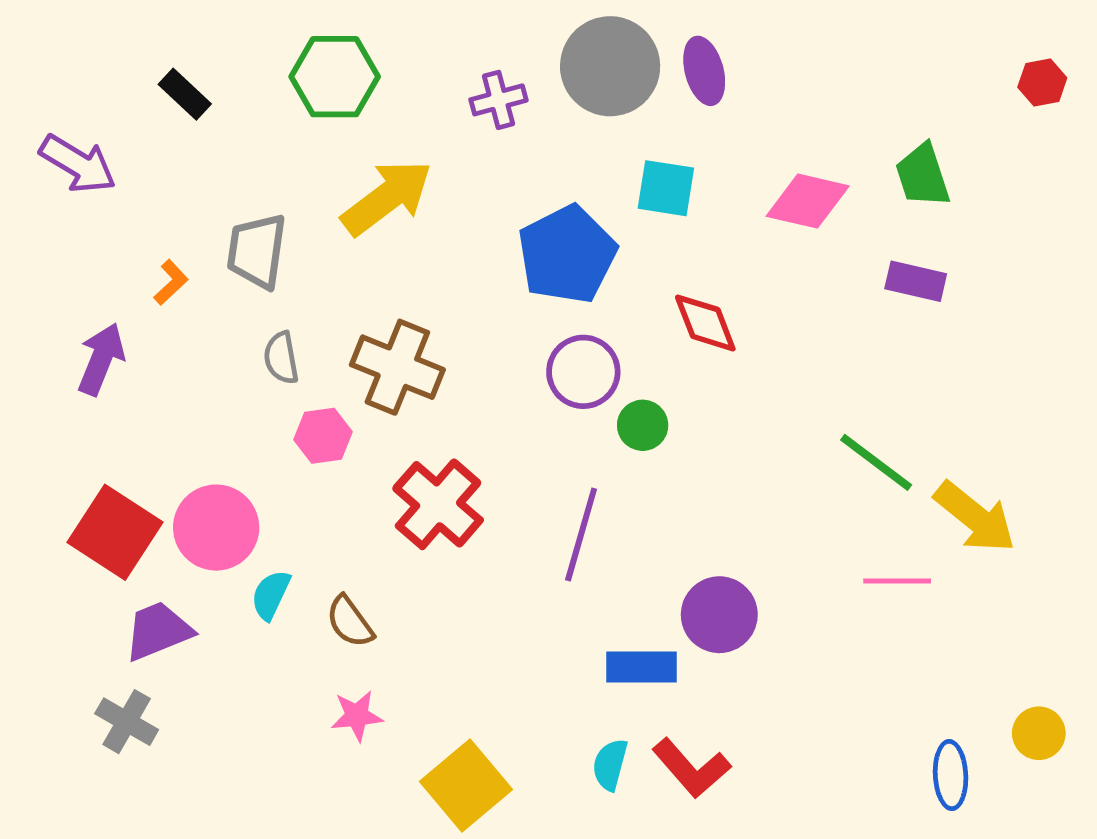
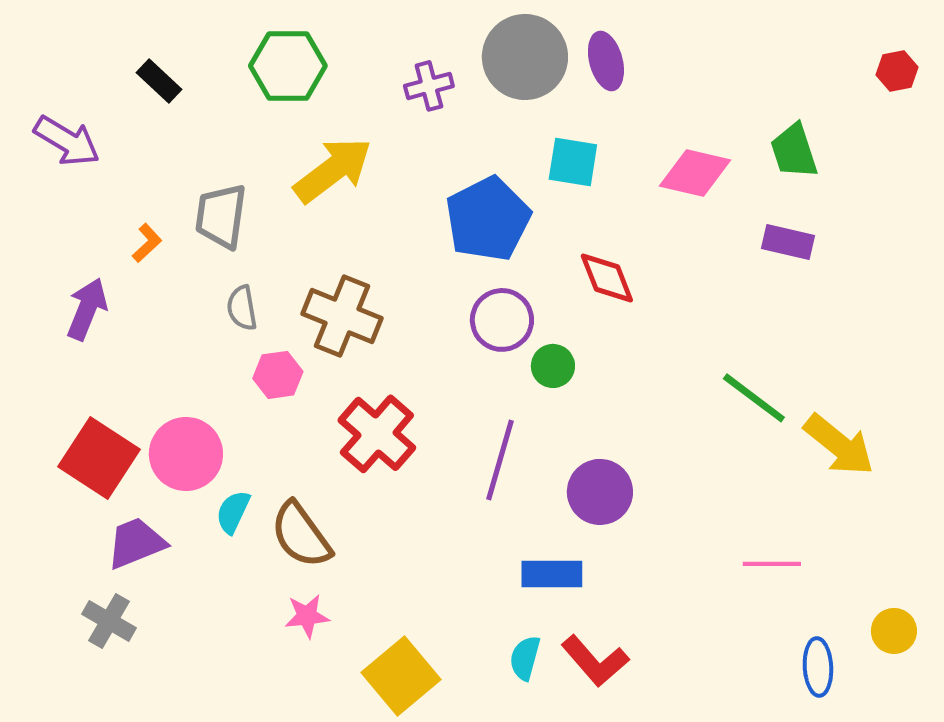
pink line: (897, 581) -> (772, 564), moved
purple circle: (719, 615) -> (600, 492), moved
brown semicircle: (350, 622) -> (301, 535), size x1.5

